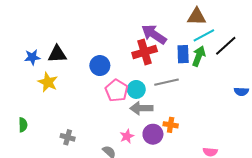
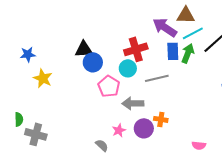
purple arrow: (154, 34) -> (165, 27), moved
black triangle: (57, 54) -> (84, 49), moved
cyan circle: (136, 89) -> (128, 68), moved
gray cross: (68, 137) -> (36, 134), moved, size x1.5

